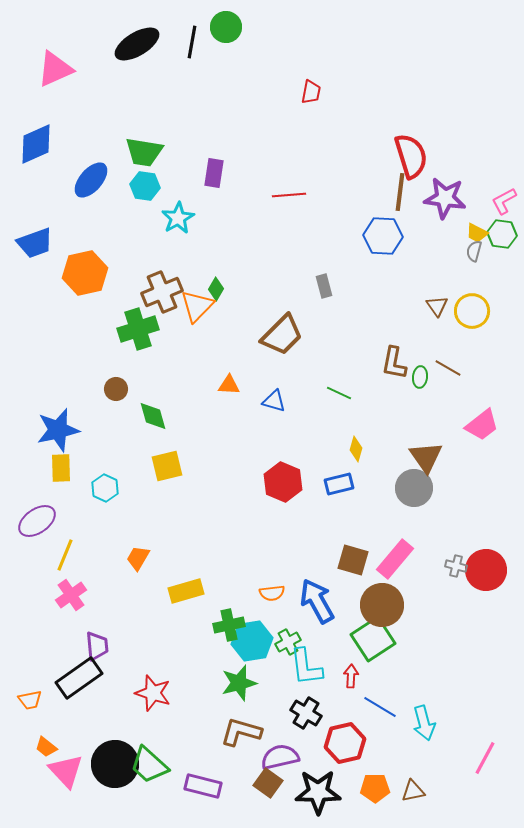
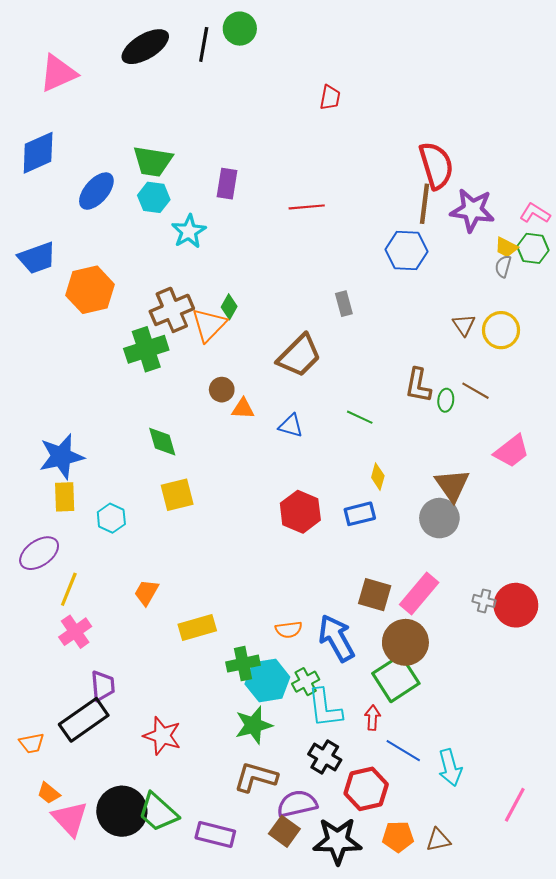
pink L-shape: (504, 201) -> (535, 213), turned 60
brown circle: (116, 389) -> (222, 390), moved

